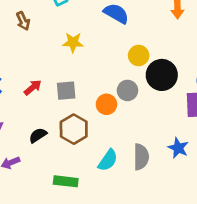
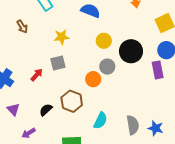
yellow circle: (139, 56) -> (104, 41), moved
gray square: (66, 91) -> (58, 63), moved
blue star: (178, 148) -> (156, 128), moved
gray semicircle: (141, 157) -> (133, 125), moved

